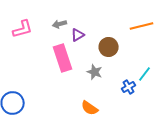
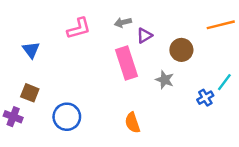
orange semicircle: (90, 108) -> (132, 123), moved, turned 36

